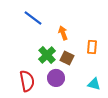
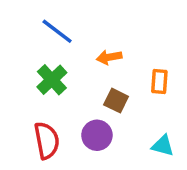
orange arrow: (63, 33) -> (109, 57), turned -80
green cross: (47, 55) -> (52, 80), moved

